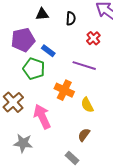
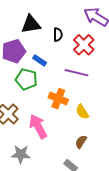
black triangle: (42, 14) -> (31, 24), size x1.5
black semicircle: (71, 18) -> (58, 35), moved
red cross: (93, 38) -> (84, 45), size x1.5

